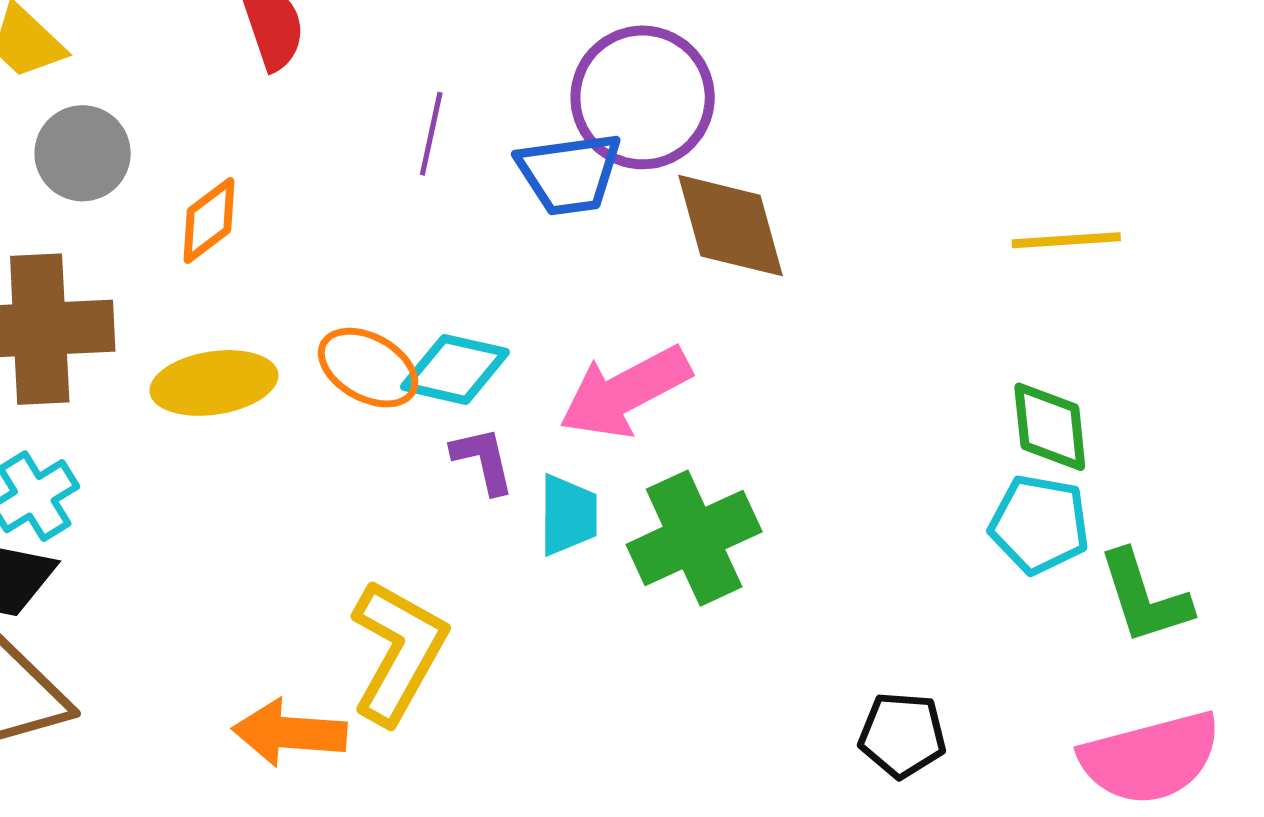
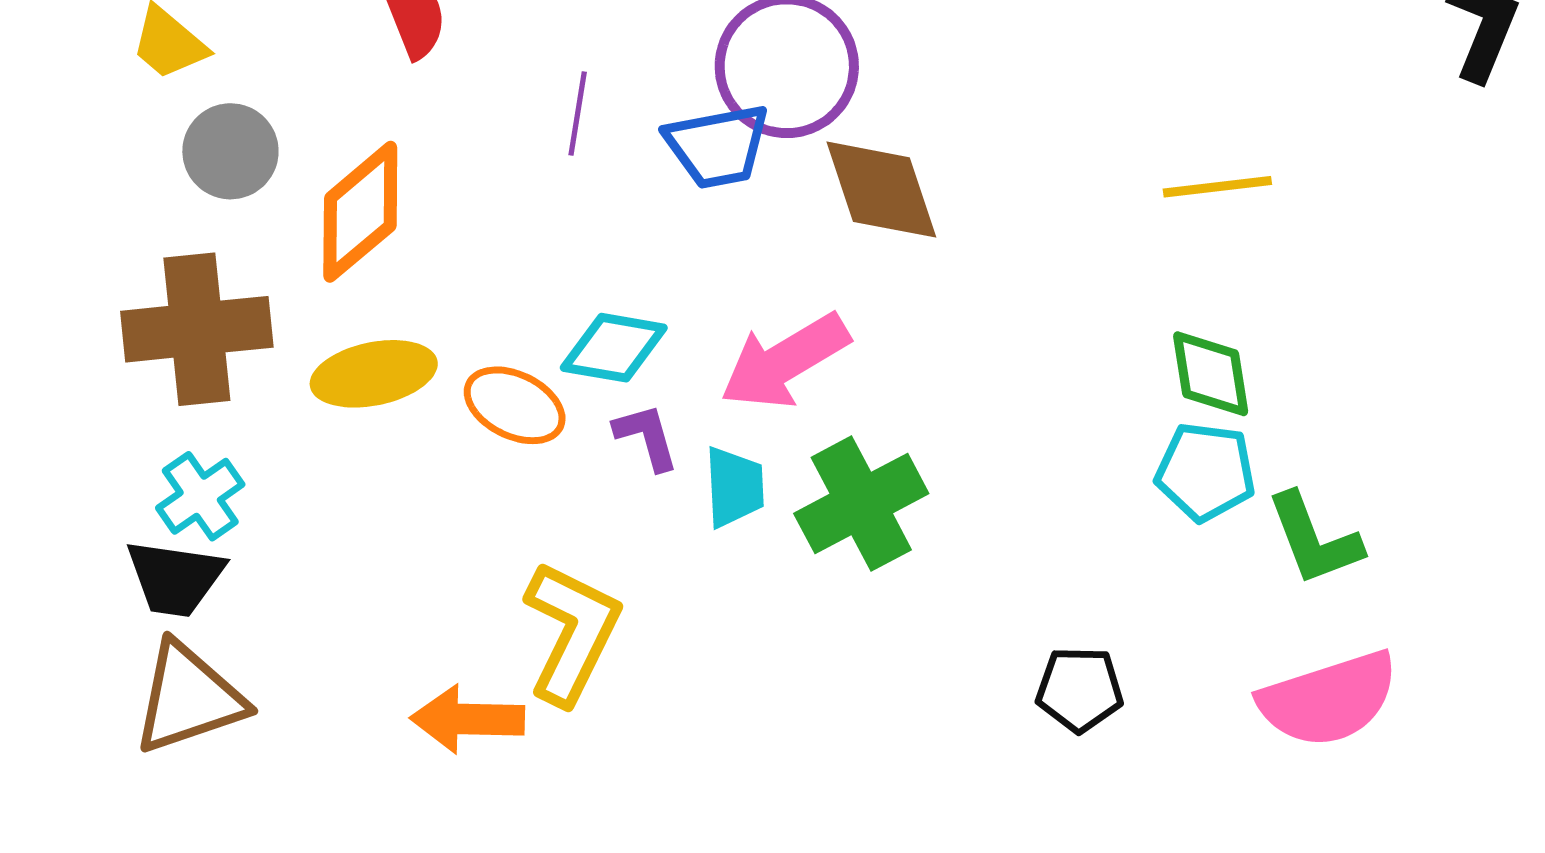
orange diamond: (209, 220) -> (360, 212), size x1.6
orange ellipse: (368, 368) -> (515, 405), moved

